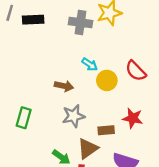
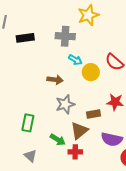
black rectangle: (33, 20) -> (25, 38), moved
gray cross: (81, 23) -> (65, 36), moved
green rectangle: (24, 118) -> (28, 123), moved

